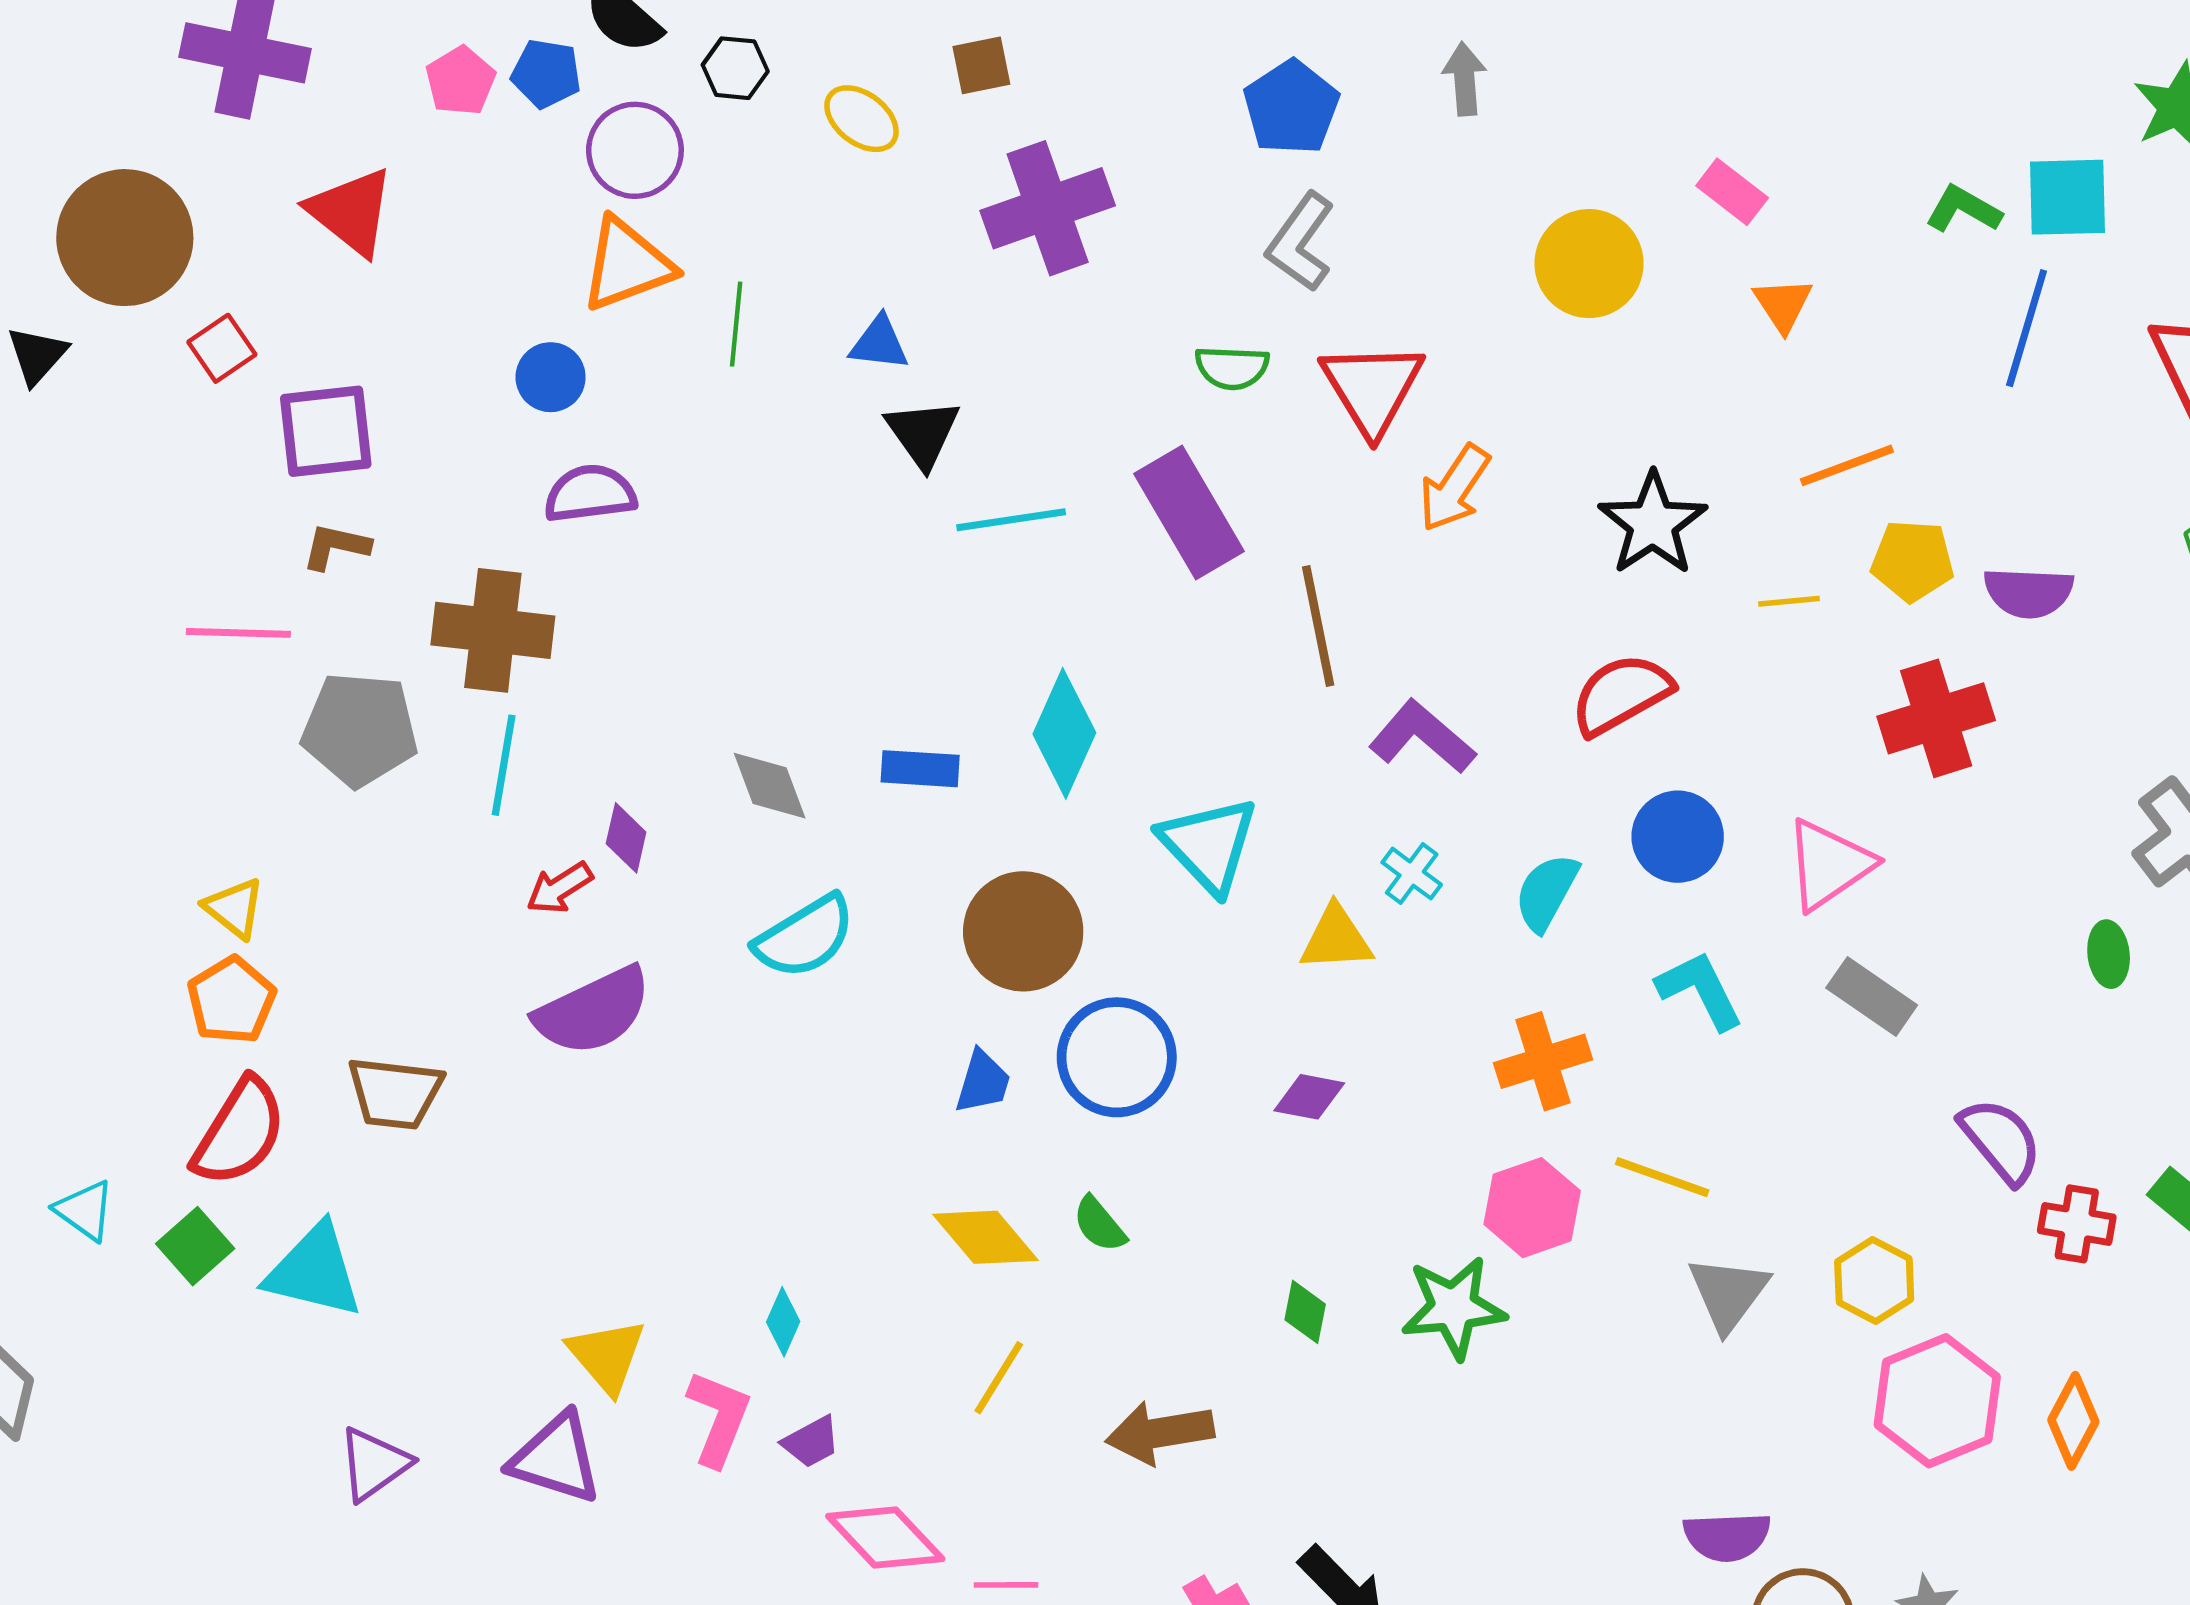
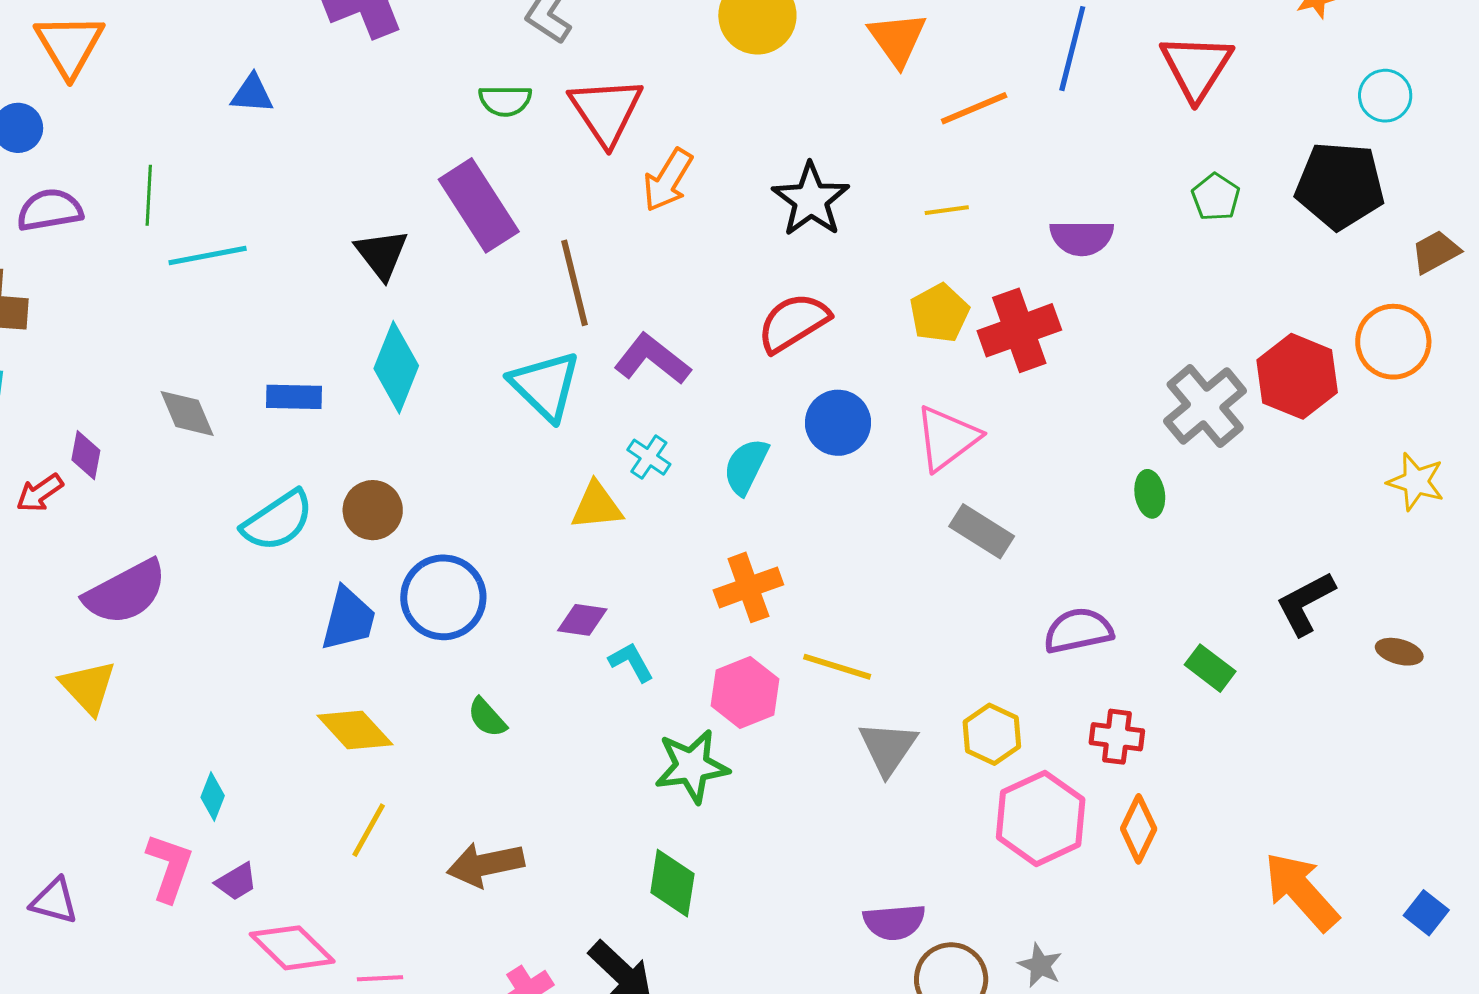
orange triangle: (627, 265) -> (69, 45), turned -38
orange triangle: (1783, 305) -> (897, 39), size x1.4
green line: (736, 324) -> (149, 195), moved
black triangle: (923, 433) -> (382, 254), moved
orange line: (1847, 465) -> (974, 108), moved
cyan line: (1011, 520) -> (208, 256), moved
yellow pentagon: (1912, 561) -> (939, 313), moved, turned -30
yellow line: (1789, 601) -> (947, 210), moved
cyan triangle: (1209, 845) -> (545, 386), moved
brown circle: (1023, 931) -> (373, 510), size x0.7
cyan semicircle: (805, 937) -> (278, 521), moved
cyan L-shape: (1700, 990) -> (631, 662), moved, size x0.7
purple semicircle: (593, 1011) -> (125, 592), moved
blue trapezoid: (983, 1082) -> (348, 619), size x1.4
purple semicircle: (2001, 1141) -> (1078, 631), turned -60
green semicircle: (1099, 1224) -> (487, 718), moved
red cross: (2077, 1224) -> (1117, 737), moved
green diamond: (1305, 1312) -> (672, 883), moved, size x1.5
yellow triangle: (607, 1356) -> (88, 687), moved
purple triangle: (556, 1458) -> (54, 901), size x0.7

